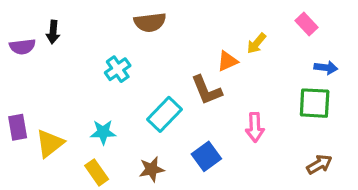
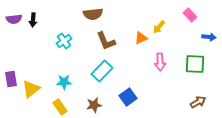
purple semicircle: (22, 47) -> (14, 19), moved
blue arrow: (326, 68) -> (209, 37), moved
cyan cross: (118, 69) -> (64, 41), moved
brown L-shape: (206, 90) -> (106, 41), moved
pink arrow: (255, 127) -> (160, 62), moved

